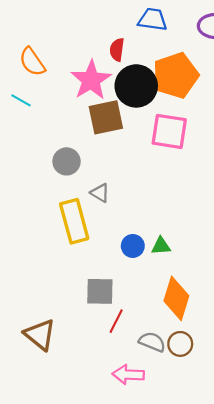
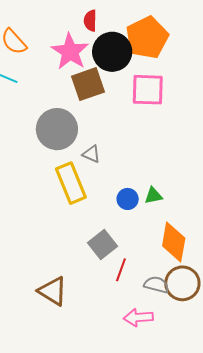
gray circle: (67, 161) -> (57, 129), size x1.6
gray square: (100, 291) -> (103, 244), turned -32
brown circle: (180, 344) -> (182, 283), size x1.5

